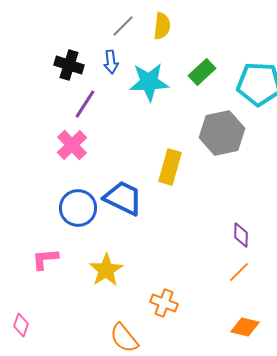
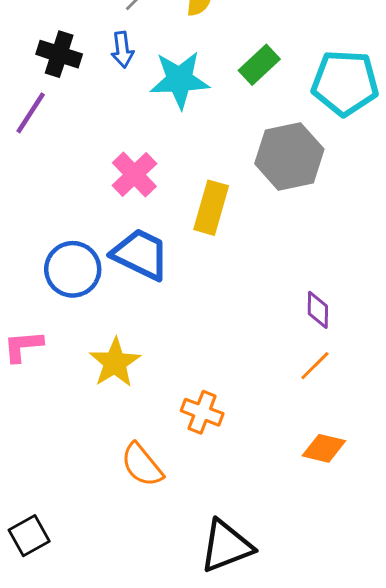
purple line: (85, 104) -> (31, 113), moved
pink cross: (72, 145) -> (134, 175), moved

